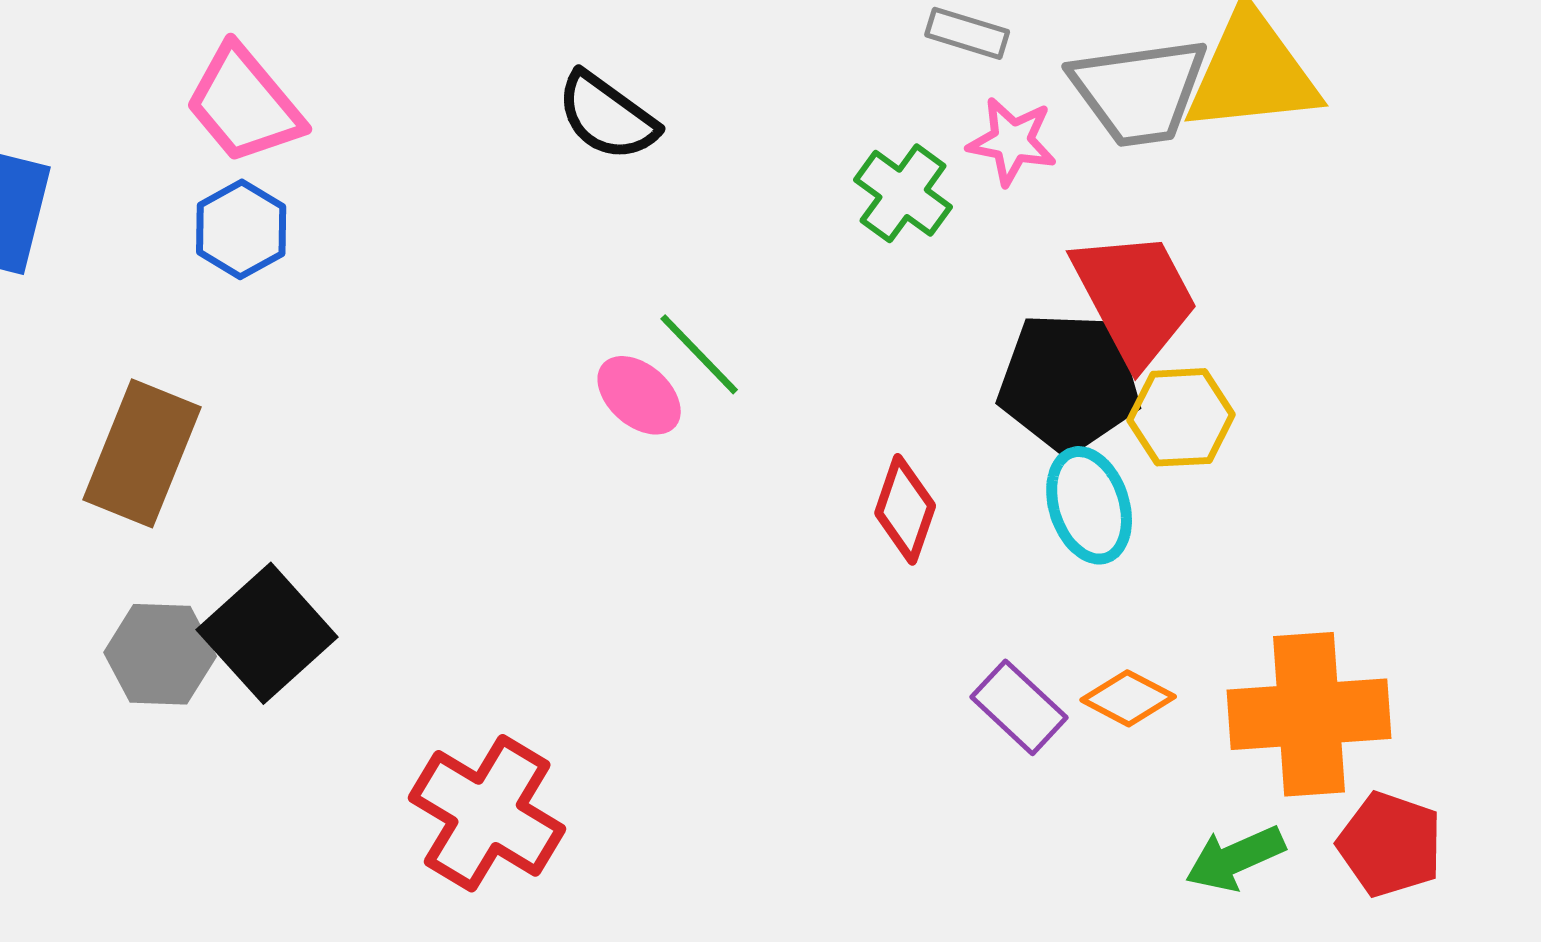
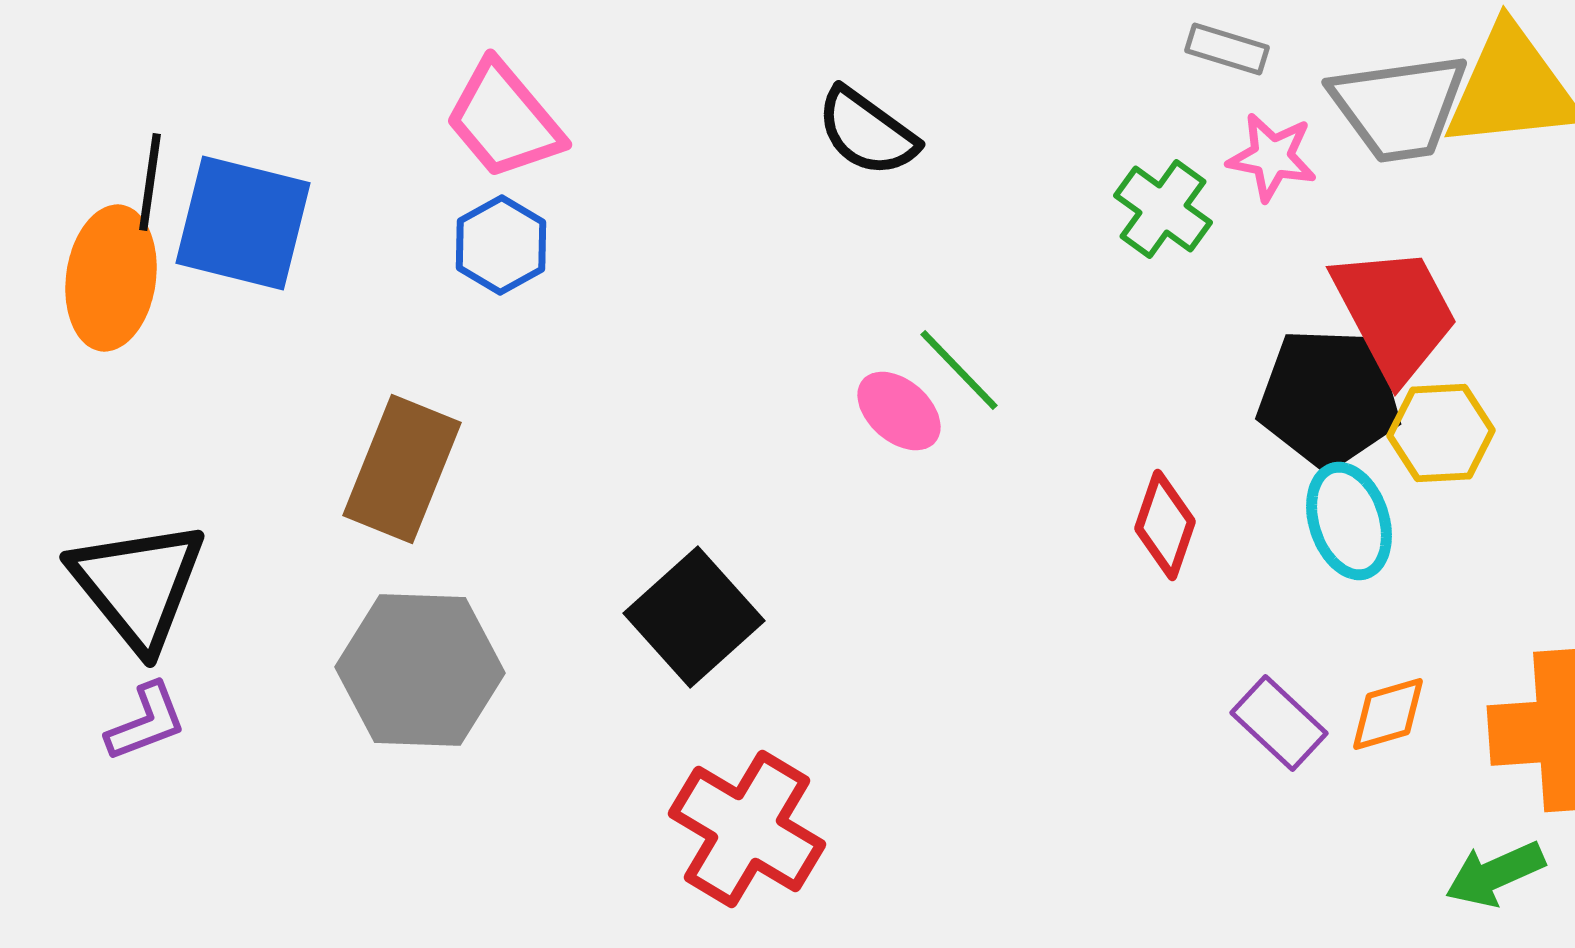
black square: (267, 633) -> (694, 617), moved
gray hexagon: (160, 654) -> (420, 670), size x1.5
orange diamond: (1128, 698) -> (1388, 714), turned -44

